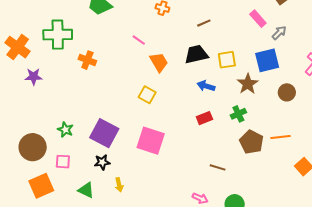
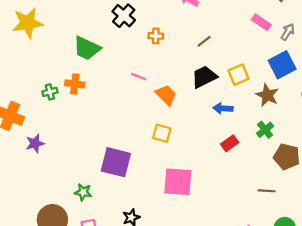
green cross: (58, 35) -> (50, 92), size x0.5
orange cross: (87, 60) -> (75, 84), moved
purple square: (104, 133) -> (116, 162), moved
brown line: (218, 167) -> (267, 191), moved

